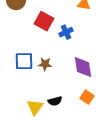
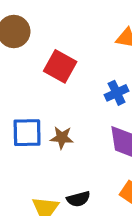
blue cross: (66, 32) -> (117, 93), moved

